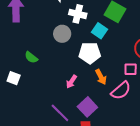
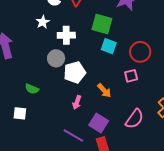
cyan square: (100, 31) -> (109, 46), moved
white pentagon: (90, 53) -> (75, 72), moved
pink semicircle: (121, 91) -> (134, 119), moved

